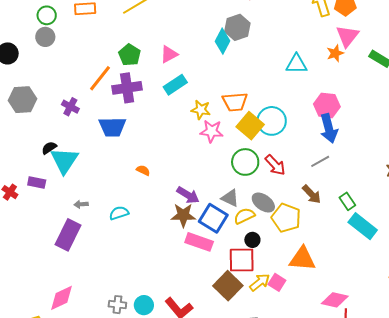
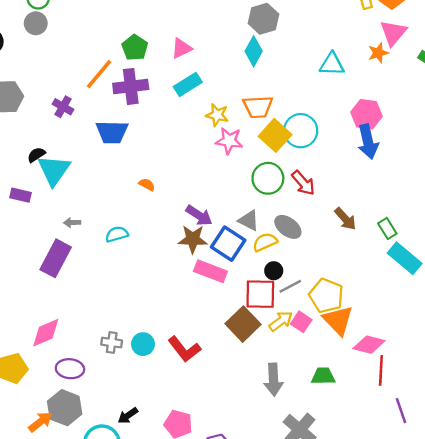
cyan diamond: (223, 41) -> (254, 51), moved
gray line: (320, 161) -> (290, 286), moved
yellow pentagon: (286, 218) -> (326, 296), moved
orange triangle: (302, 259) -> (338, 320), moved, turned 40

